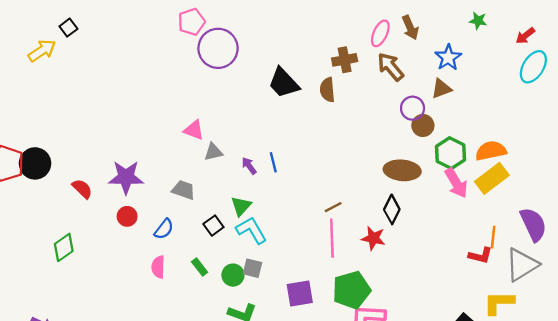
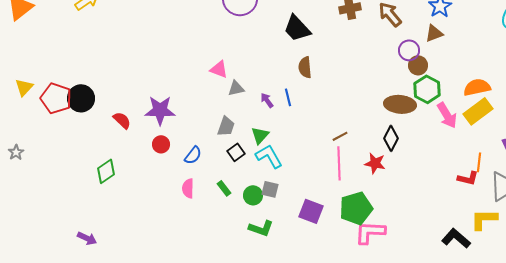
brown semicircle: (327, 90) -> (305, 67), moved
green hexagon: (450, 153) -> (427, 89), moved
gray trapezoid: (183, 190) -> (226, 126), moved, turned 90
purple square: (300, 293) -> (311, 211), turned 30

